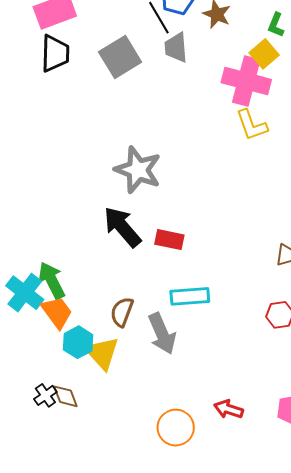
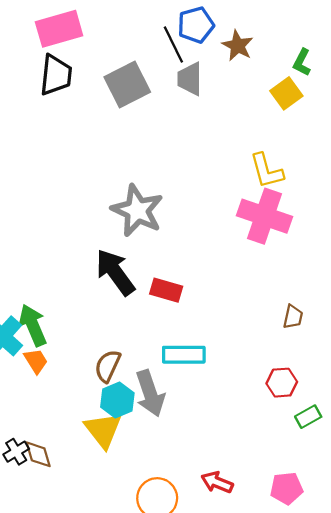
pink cross: (246, 81) -> (265, 216), moved
orange trapezoid: (57, 312) -> (36, 361), size x0.7
cyan hexagon: (78, 342) -> (117, 400), moved
yellow triangle: (102, 353) -> (103, 430), moved

